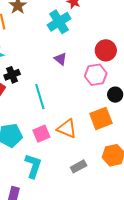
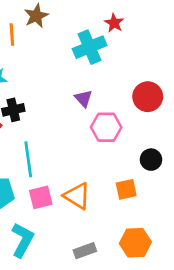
pink hexagon: (96, 75) -> (106, 127), moved
cyan line: (40, 97) -> (28, 159), moved
orange square: (101, 118) -> (126, 189), size x0.7

